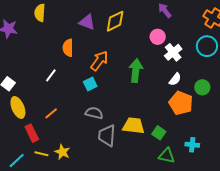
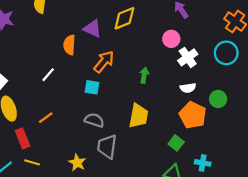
purple triangle: (87, 22) -> (92, 29), moved
green arrow: (136, 71) -> (144, 75), size x0.6
white semicircle: (175, 79) -> (188, 88), turned 40
cyan square: (90, 84) -> (92, 87), turned 32
yellow trapezoid: (134, 126) -> (138, 116), moved, turned 90
green square: (159, 133) -> (176, 143), moved
yellow star: (62, 152) -> (77, 163), moved

